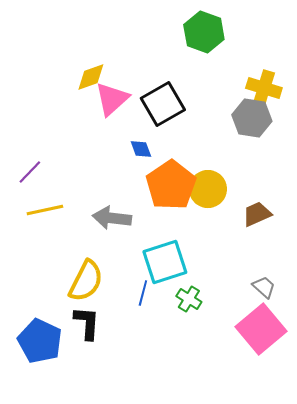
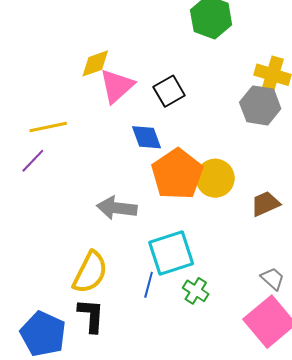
black square: (163, 104) -> (169, 91), size x0.7
blue diamond: (141, 149) -> (147, 137), size x1.4
yellow line: (45, 210) -> (48, 127), moved

